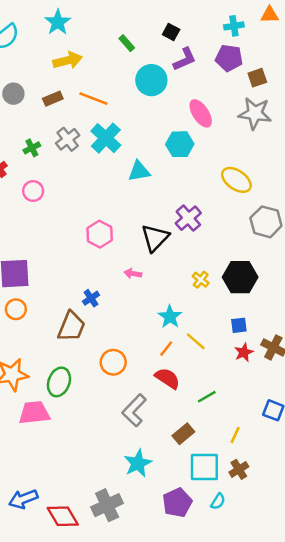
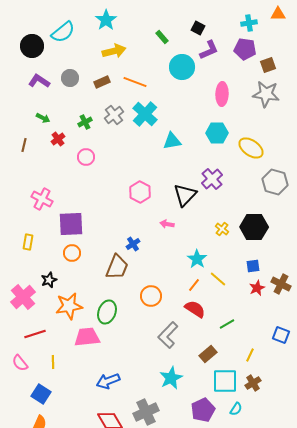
pink ellipse: (201, 113) -> (222, 94), turned 35
cyan hexagon: (180, 144) -> (217, 133), moved
blue arrow: (23, 499) -> (108, 381), moved

